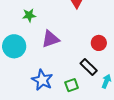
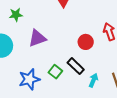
blue star: (42, 80) -> (29, 79), turned 30
green square: (72, 85) -> (55, 72), moved, turned -32

